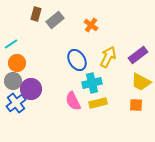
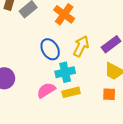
orange cross: (91, 25) -> (64, 14), size x1.5
pink semicircle: (73, 101) -> (46, 90), turned 84

